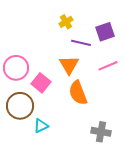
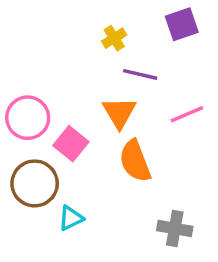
purple square: (105, 32) -> (182, 24), moved

